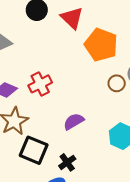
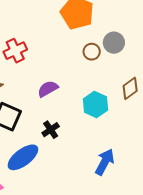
black cross: (67, 162) -> (51, 130), moved

